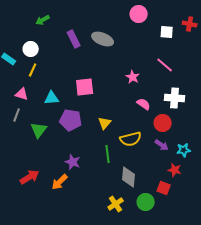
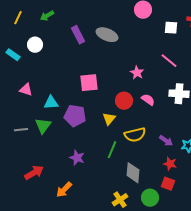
yellow line: (33, 70) -> (18, 18), moved
cyan triangle: (52, 98) -> (51, 103), moved
gray line: (17, 115) -> (21, 130), moved, turned 64
red circle: (163, 123) -> (124, 101), moved
green line: (108, 154) -> (112, 150), turned 30
red star: (175, 170) -> (170, 164), moved
orange arrow: (60, 182) -> (64, 190), moved

